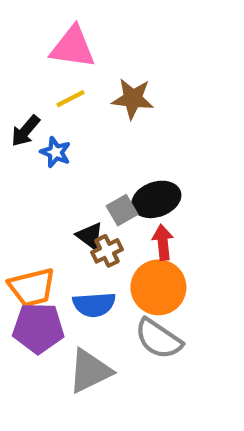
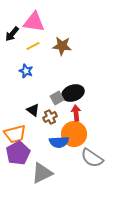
black arrow: (25, 131) -> (12, 34), moved
black triangle: (90, 236) -> (33, 110), moved
blue semicircle: (94, 304) -> (59, 142), moved
purple pentagon: (38, 328) -> (18, 153), turned -30
gray semicircle: (158, 339) -> (92, 158), moved

